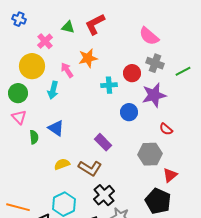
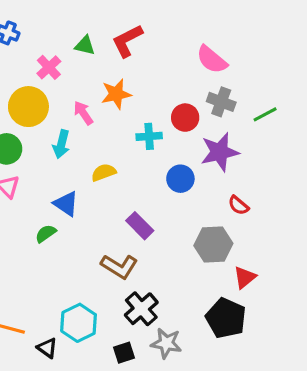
green semicircle: (34, 137) -> (46, 234), moved, turned -120
yellow semicircle: (62, 164) -> (104, 172), moved

